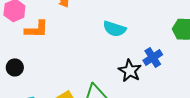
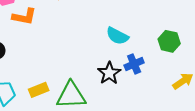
cyan semicircle: (115, 29) -> (117, 36), moved

